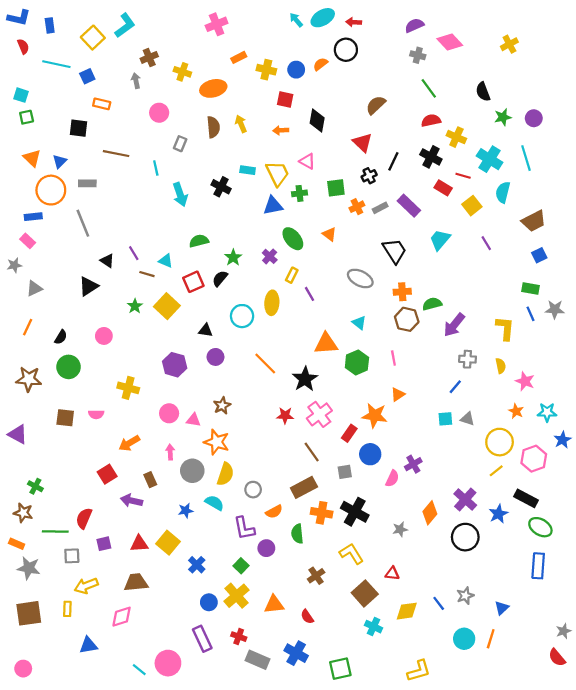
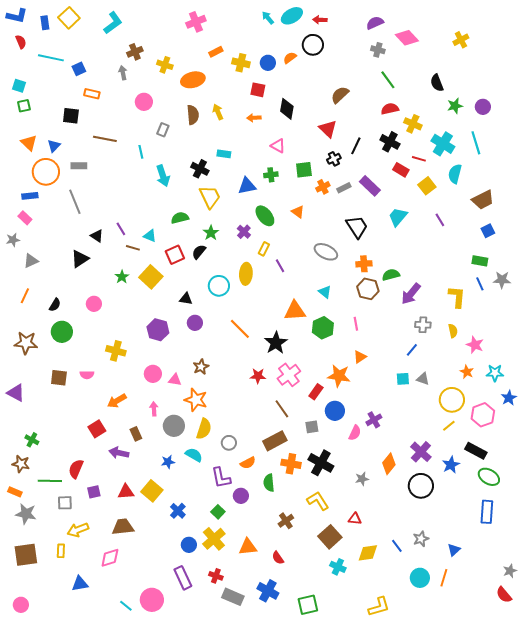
yellow square: (93, 38) -> (69, 18), moved
yellow trapezoid: (277, 173) -> (210, 197), moved

